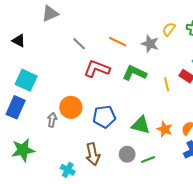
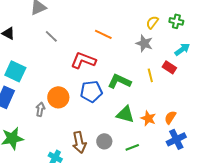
gray line: (79, 44) -> (51, 36), moved
gray star: (150, 44) -> (144, 43), moved
green L-shape: (134, 73) -> (119, 81), moved
blue pentagon: (104, 117) -> (91, 91), moved
gray circle: (127, 154) -> (104, 141), moved

